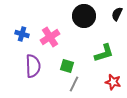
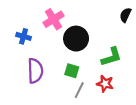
black circle: (84, 16) -> (76, 39), moved
pink cross: (50, 37) -> (54, 19), moved
red star: (113, 82) -> (105, 84), moved

